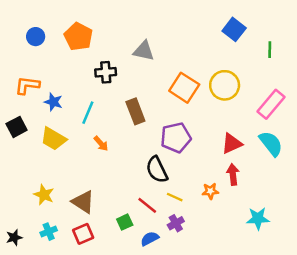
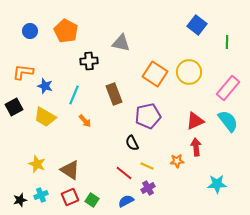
black semicircle: (157, 170) -> (132, 143), size x0.7
green square: (125, 222) -> (92, 200), moved, turned -32
black star: (14, 237) -> (20, 200), moved

